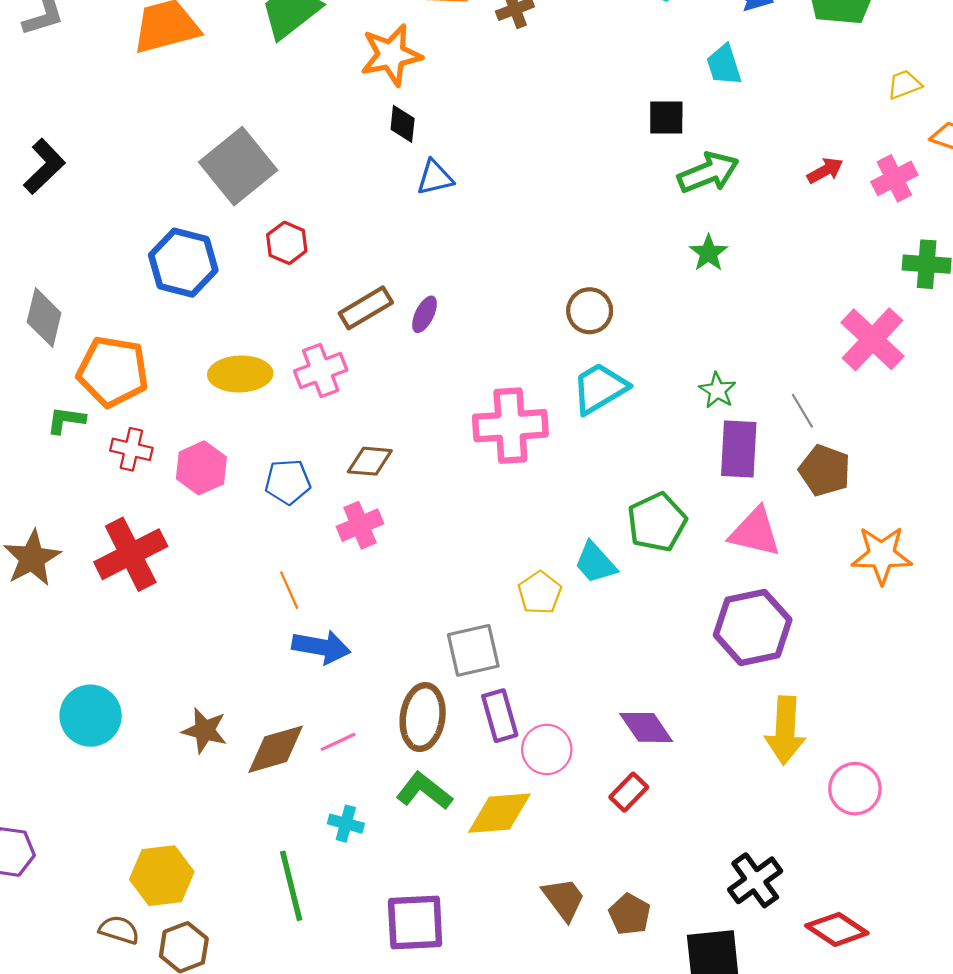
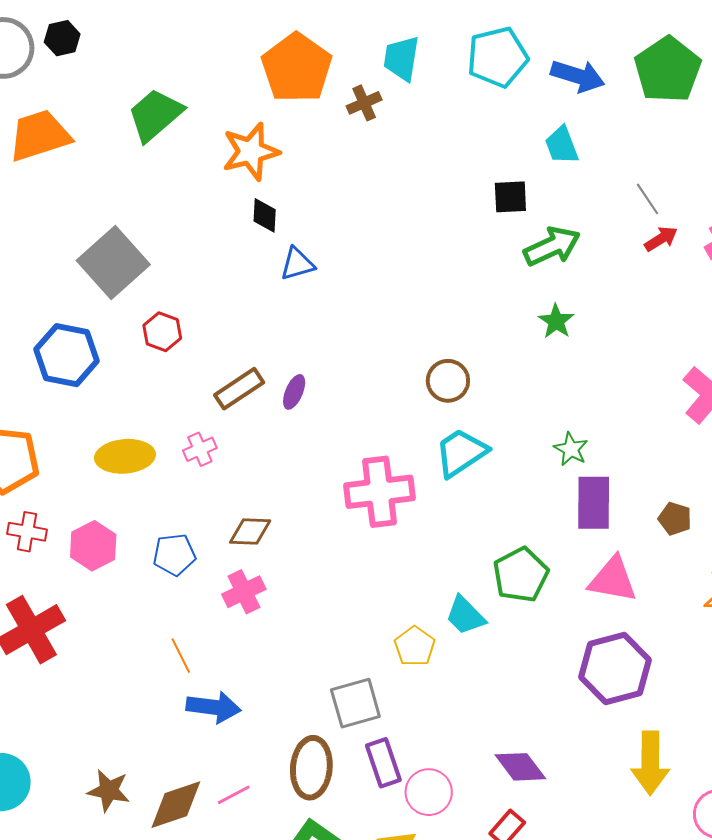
pink cross: (321, 371) -> (200, 449), size x0.7
gray line: (802, 411) -> (647, 199), moved
brown pentagon: (825, 470) -> (675, 519), size x0.7

